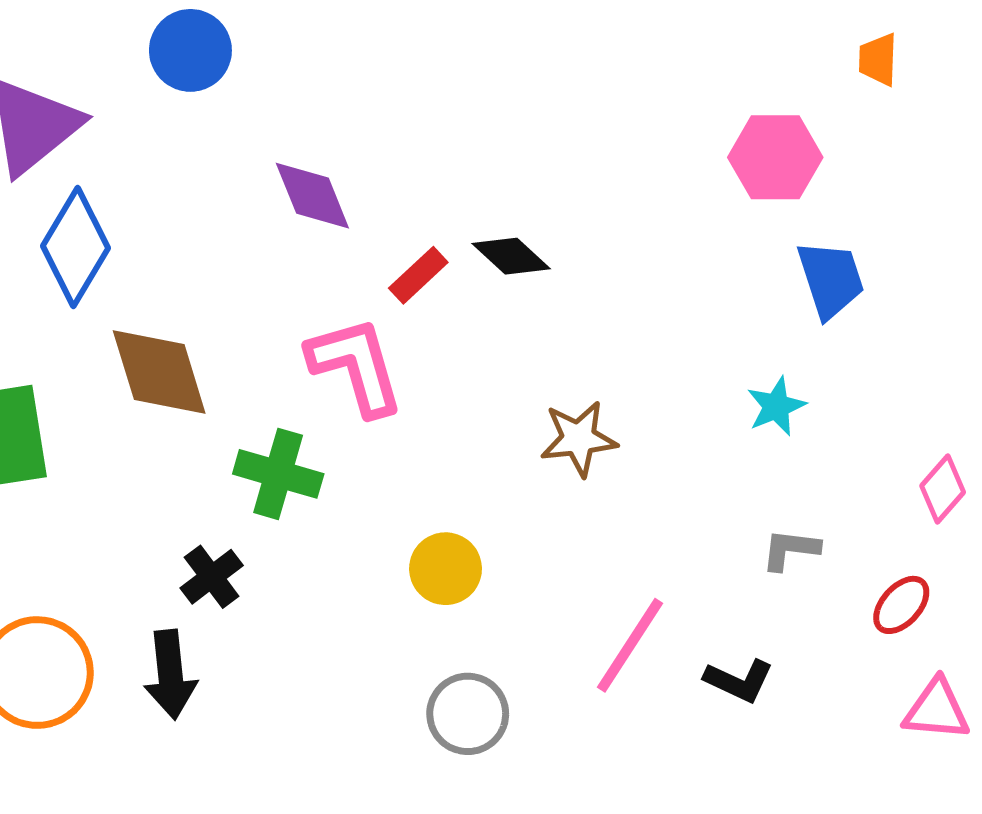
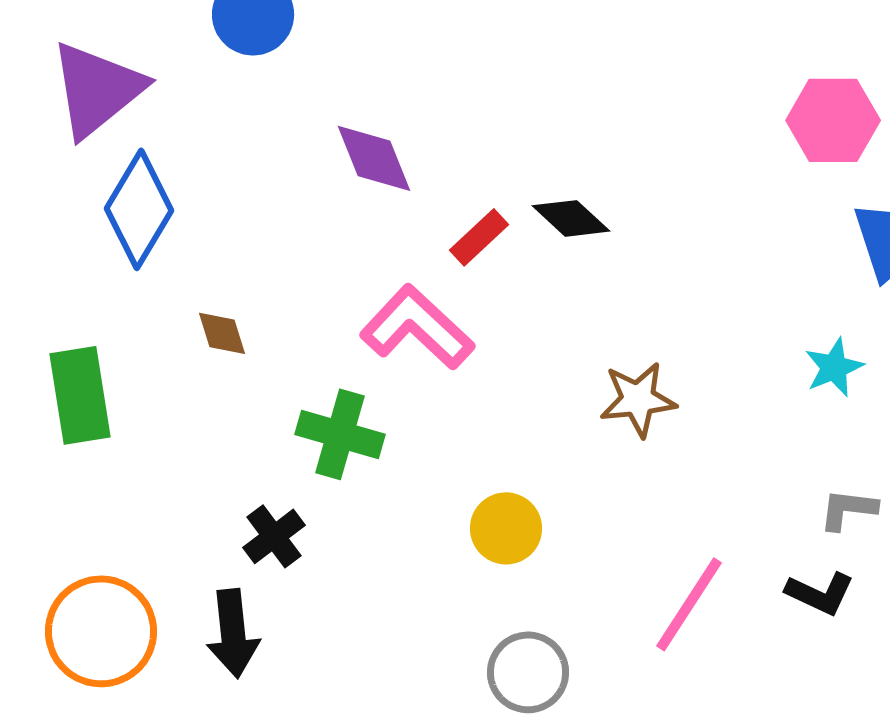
pink L-shape: (356, 366) -> (417, 327), turned -31
brown diamond: (159, 372) -> (222, 333), size x0.5
black L-shape: (739, 681) -> (820, 593), moved

